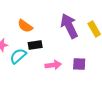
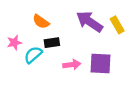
purple arrow: (69, 26) -> (89, 22), turned -30
purple square: (79, 64) -> (101, 64), size x1.5

